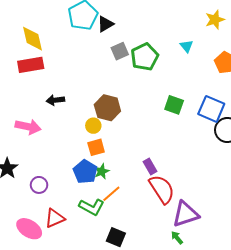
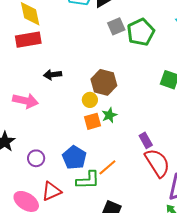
green star: (102, 171) -> (109, 115), moved
blue pentagon: (85, 172) -> (74, 158), moved
green L-shape: (92, 207) -> (88, 180), turned -30

